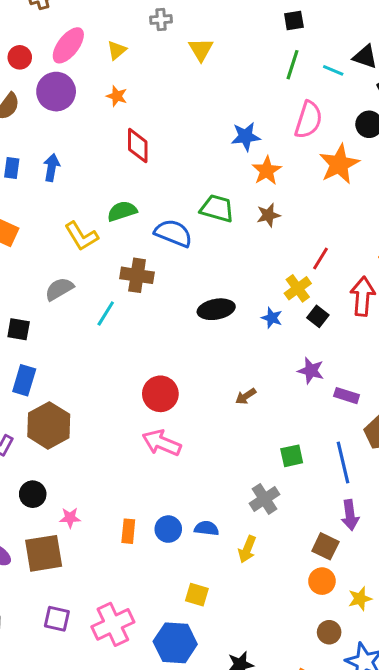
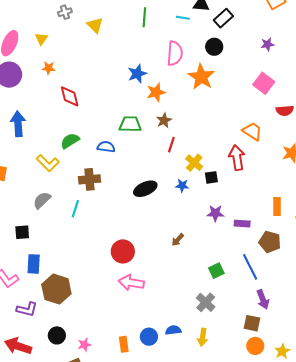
green line: (293, 65) -> (144, 17), moved
blue arrow: (52, 167) -> (18, 124), size x1.4
orange star: (267, 171) -> (156, 92), turned 30
blue semicircle: (173, 233) -> (106, 147), size x0.7
red line: (321, 259) -> (171, 145), moved
black square: (318, 316) -> (211, 177), turned -32

